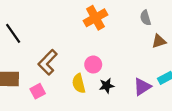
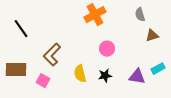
pink circle: (93, 65) -> (107, 49), moved
purple triangle: (142, 87) -> (137, 77), turned 42
pink square: (38, 91) -> (43, 81), turned -32

